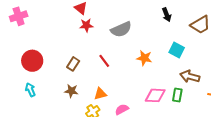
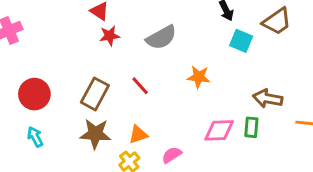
cyan square: (177, 50) -> (241, 41), moved
brown rectangle: (73, 64) -> (95, 94), size x1.5
brown star: (71, 91) -> (95, 134), size x1.5

